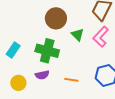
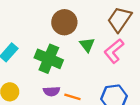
purple semicircle: (42, 75) -> (52, 91), moved

